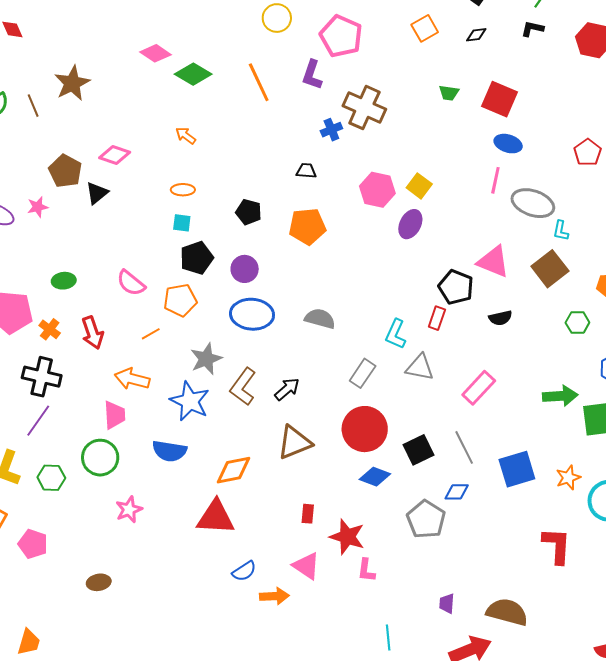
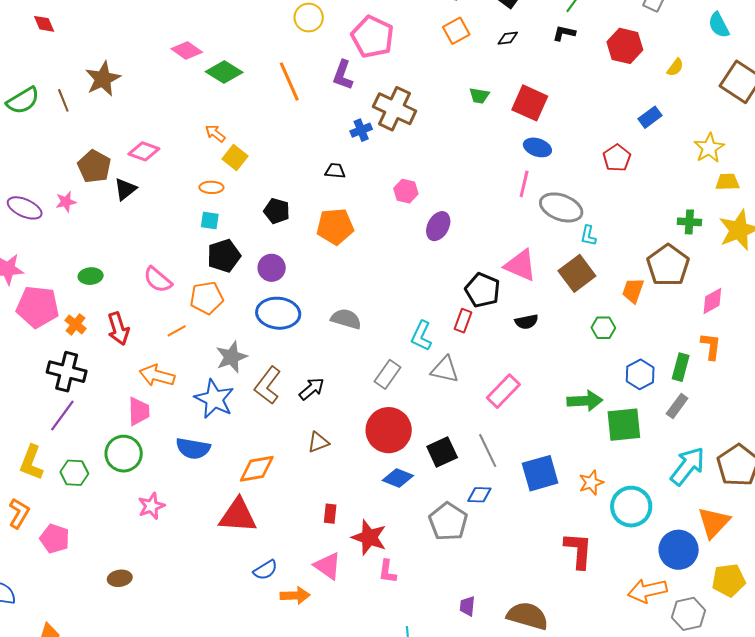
yellow square: (419, 186) -> (235, 157), moved
pink hexagon: (377, 190) -> (406, 191), size x0.7
brown triangle: (294, 442) -> (318, 442), size x0.6

